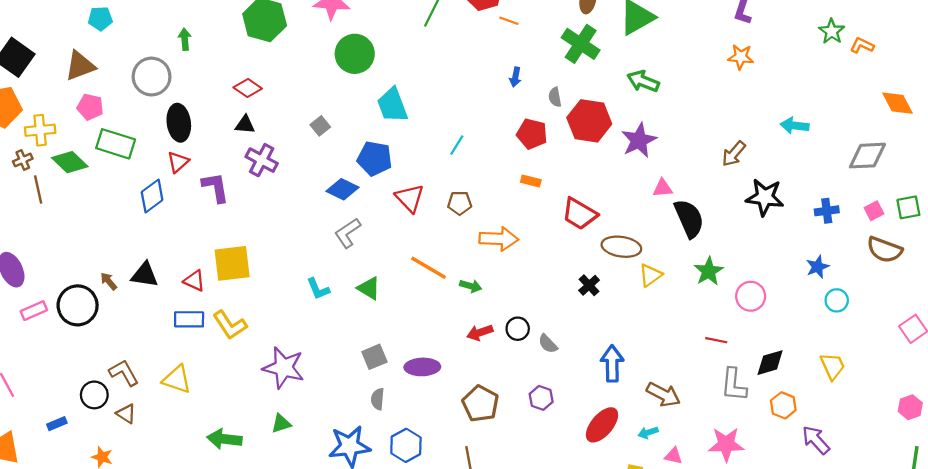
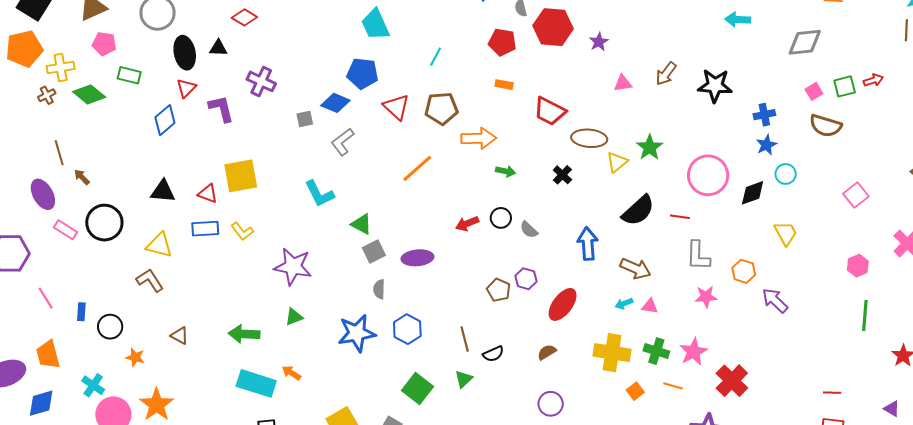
black triangle: (245, 125) -> (218, 48), moved
gray square: (320, 126) -> (305, 119), moved, turned 30
purple star: (639, 140) -> (599, 42), size x0.6
green rectangle: (116, 144) -> (129, 75), size x0.7
brown arrow: (734, 154) -> (666, 74), moved
brown line: (38, 190) -> (59, 153), moved
brown pentagon: (460, 203) -> (441, 108), size x1.5
blue cross: (827, 211) -> (764, 115), moved
black semicircle: (689, 218) -> (638, 211), moved, turned 75
orange line: (429, 268) -> (417, 168), turned -68
green star: (709, 271) -> (650, 147), moved
brown arrow: (109, 281) -> (82, 177), moved
green arrow: (471, 286) -> (505, 171), moved
green triangle: (369, 288) -> (362, 224), moved
cyan L-shape: (318, 289) -> (319, 194), size x1.4
pink circle: (751, 296) -> (708, 175), size x1.5
pink rectangle: (34, 311) -> (66, 230), turned 60
yellow L-shape: (230, 325) -> (242, 231), size x0.7
black diamond: (770, 363) -> (753, 193), moved
yellow triangle: (177, 379) -> (159, 245), moved
black circle: (94, 395) -> (110, 327), moved
brown pentagon: (480, 404) -> (499, 290), moved, size x0.7
brown triangle: (126, 414) -> (180, 336), moved
blue rectangle: (57, 424) -> (81, 312), moved, turned -60
red ellipse: (602, 425) -> (563, 304), moved
pink star: (726, 444) -> (706, 297), moved, size x0.7
pink triangle: (673, 456) -> (650, 306), moved

